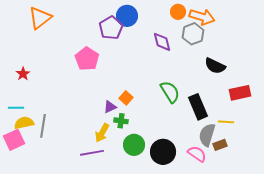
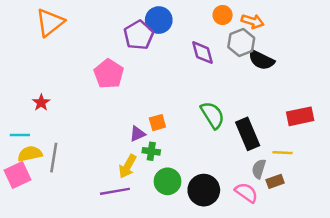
orange arrow: (202, 17) -> (253, 21), size x0.7
black semicircle: (215, 66) -> (261, 60), moved
red star: (23, 74) -> (41, 103), moved
orange square: (126, 98) -> (157, 123), turned 32
gray semicircle: (207, 135) -> (259, 169), size x0.7

